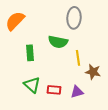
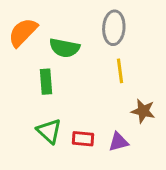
green semicircle: (58, 42) -> (64, 48), moved
yellow line: (78, 58) -> (120, 71), moved

